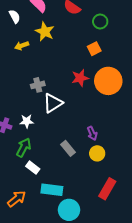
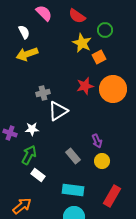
white semicircle: (15, 16) -> (24, 32), moved
yellow star: (45, 32) -> (82, 43), moved
yellow arrow: (22, 46) -> (27, 54), size x1.5
cyan rectangle: (52, 190) -> (73, 190), moved

